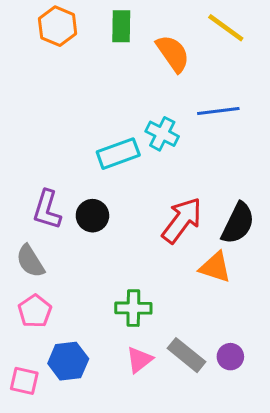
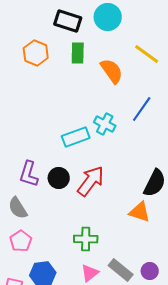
blue line: (218, 111) -> (142, 109), turned -48
red arrow: (182, 220) -> (91, 181), moved

